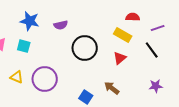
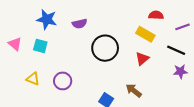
black line: (152, 50) -> (176, 50), turned -30
purple circle: (45, 79) -> (63, 81), size x0.7
purple star: (156, 86) -> (180, 71), moved

